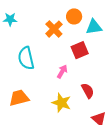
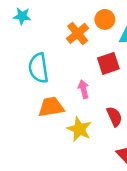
pink arrow: (62, 72) -> (84, 89), turned -48
orange trapezoid: (19, 98) -> (51, 107), moved

